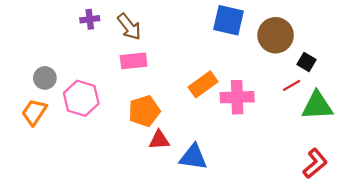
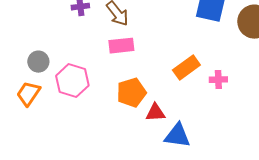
pink cross: (237, 97) -> (218, 80), size x0.6
red triangle: (159, 140) -> (155, 113), moved

